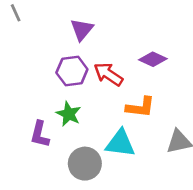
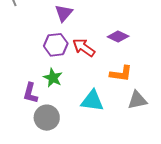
orange L-shape: (140, 107) -> (121, 74), moved
gray circle: (85, 164) -> (47, 118), moved

